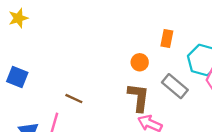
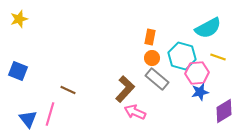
orange circle: (140, 62) -> (152, 58), moved
brown L-shape: (139, 97) -> (125, 89), turned 36

